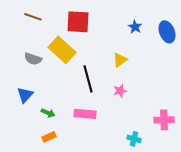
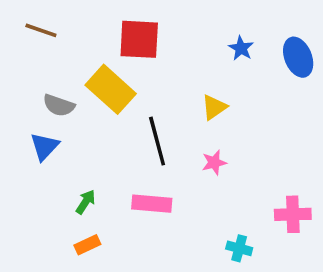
brown line: (33, 17) -> (41, 30), moved
blue triangle: (25, 95) -> (45, 146), moved
green arrow: (48, 113) -> (86, 202), turned -80

